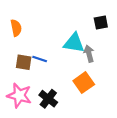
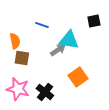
orange semicircle: (16, 28) -> (15, 41), moved
gray arrow: (89, 54) -> (58, 50), moved, turned 70
blue line: (40, 59) -> (42, 25), moved

